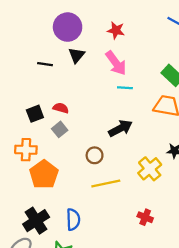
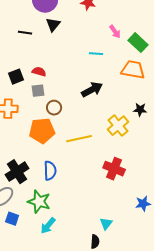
pink arrow: (116, 63) -> (115, 32), moved, size x0.6
gray square: (60, 129) -> (38, 91), turned 32
brown circle: (95, 155) -> (54, 108), moved
orange pentagon: (44, 174) -> (42, 131), moved, turned 30
red cross: (145, 217) -> (114, 169), size x1.5

